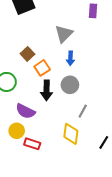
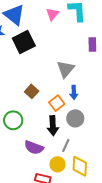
orange square: (42, 68) -> (57, 103), moved
gray line: (83, 111) -> (66, 145), moved
yellow circle: (17, 131) -> (58, 164), moved

